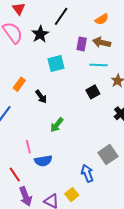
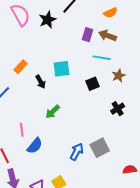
cyan square: (56, 63) -> (62, 69), moved
blue semicircle: (43, 161) -> (35, 146), turned -48
blue arrow: (87, 173) -> (77, 152), moved, turned 42

